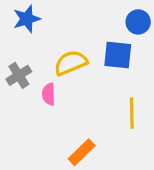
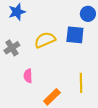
pink semicircle: (49, 94) -> (28, 76), moved
yellow line: (132, 113) -> (81, 83), moved

